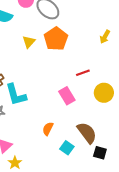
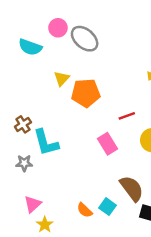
orange pentagon: (56, 39) -> (86, 93), moved, turned 30
orange semicircle: (48, 129) -> (85, 210), moved, turned -72

